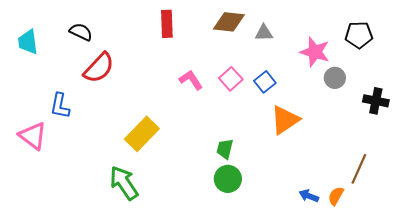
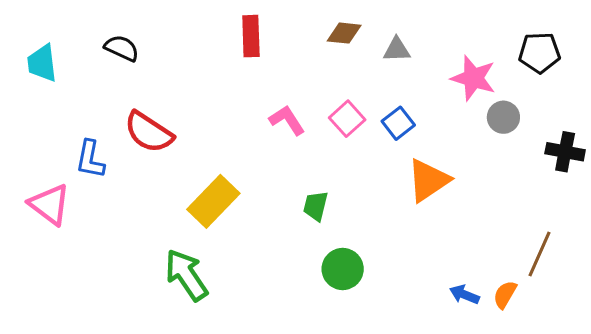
brown diamond: (229, 22) -> (344, 33), size x0.7
red semicircle: (99, 68) -> (149, 132), moved, turned 80
green trapezoid: (225, 149) -> (316, 206), moved

